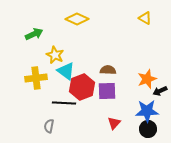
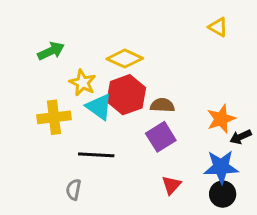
yellow diamond: (77, 19) -> (125, 59), moved
red hexagon: (82, 87) -> (126, 95), moved
purple square: (107, 91) -> (161, 137), turned -30

